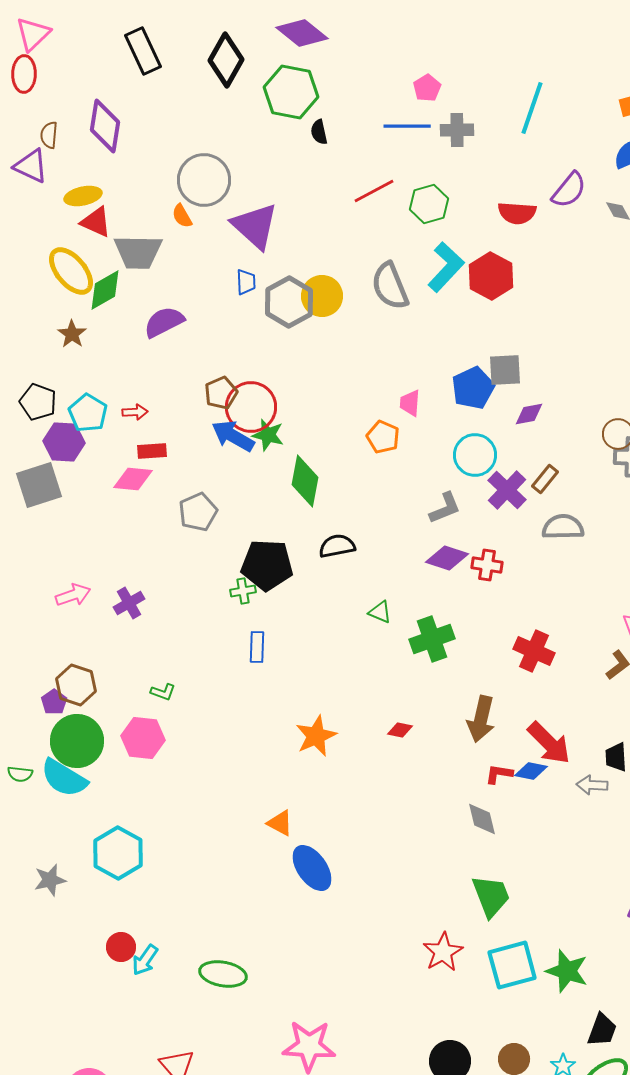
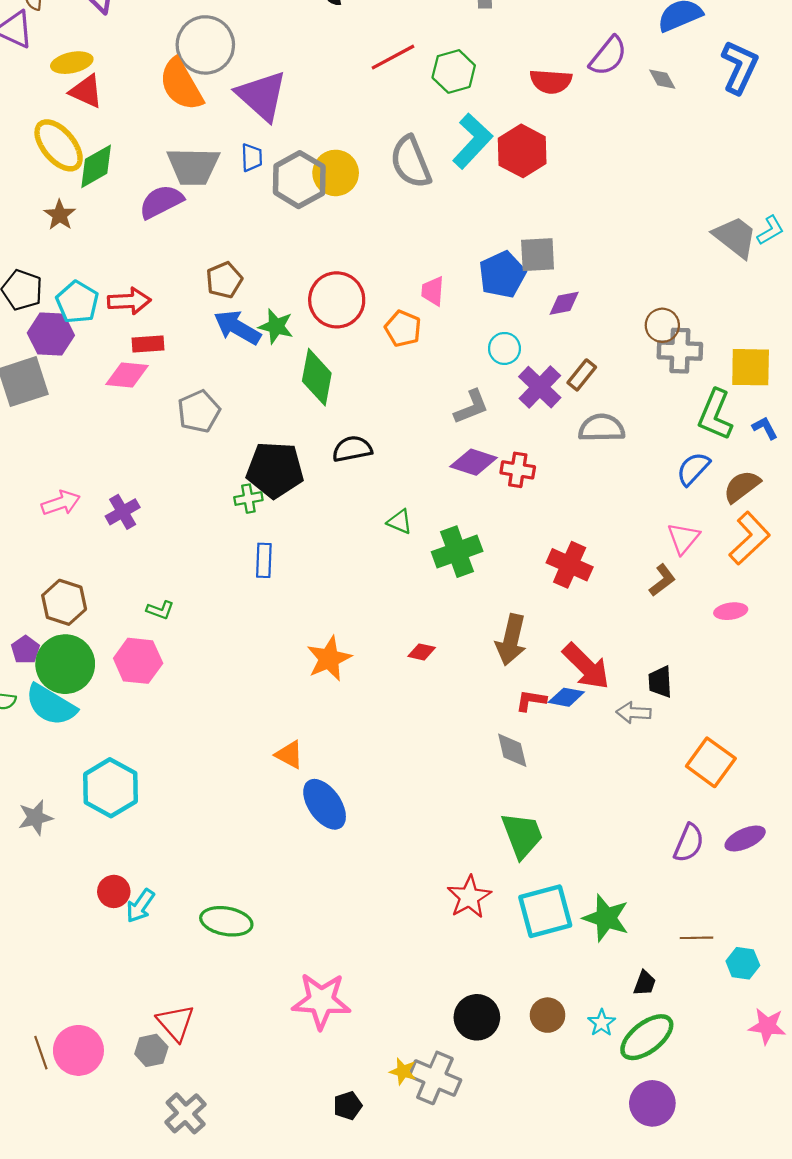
orange semicircle: (182, 216) -> (181, 85), size x2.0
gray trapezoid: (138, 252) -> (193, 166), moved
red circle: (251, 407) -> (337, 300), moved
red arrow: (135, 412) -> (129, 301), size x1.5
cyan circle: (475, 455) -> (504, 348), size x0.7
purple pentagon: (54, 702) -> (25, 650), moved
black trapezoid: (602, 1030) -> (645, 983), size x0.7

